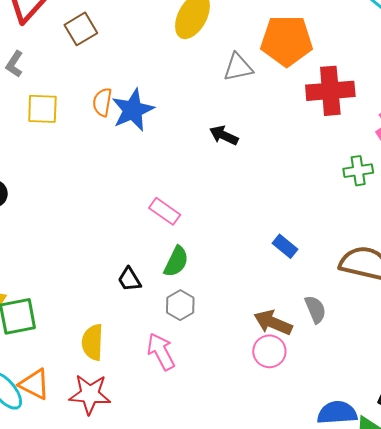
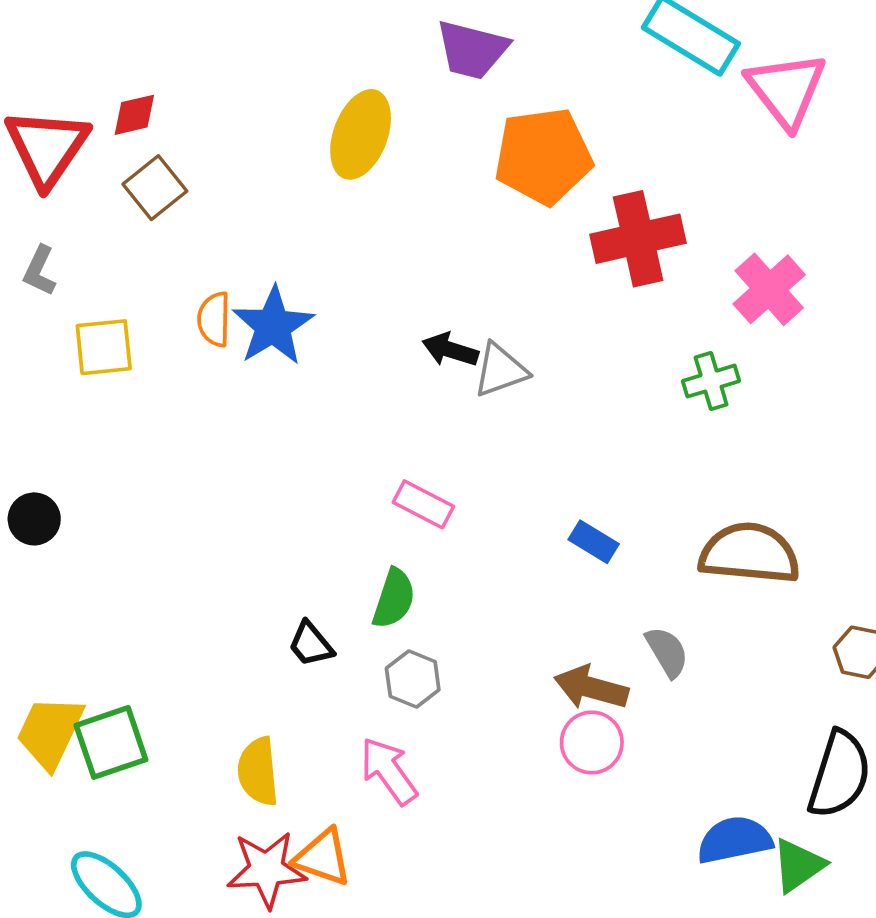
gray triangle: (238, 67) -> (500, 370), moved
pink rectangle: (165, 211) -> (423, 504), moved
orange triangle: (34, 384) -> (323, 857), moved

